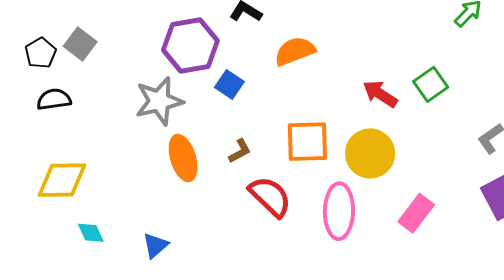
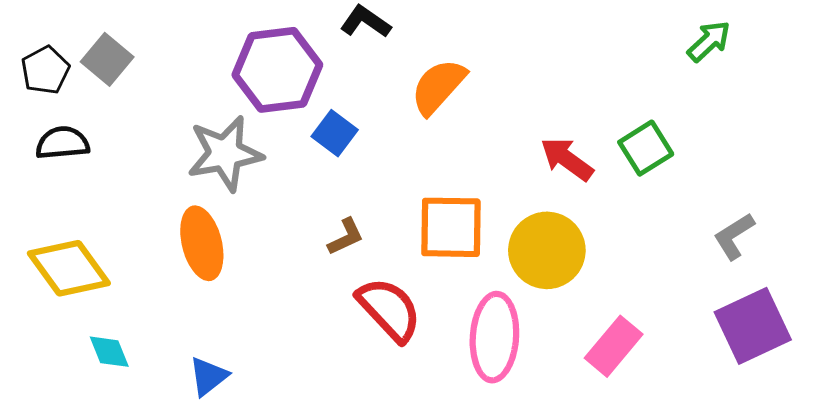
orange semicircle: (295, 51) -> (438, 87), turned -30
orange ellipse: (183, 158) -> (202, 243), moved
yellow diamond: (62, 180) -> (69, 268), turned 52

